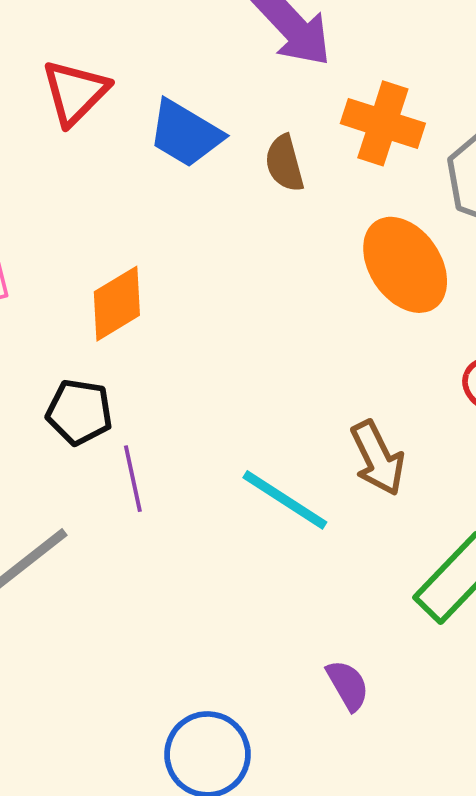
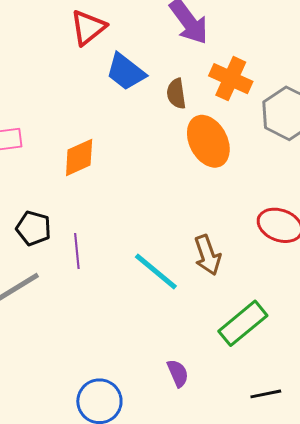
red triangle: (75, 92) -> (88, 28), moved
orange ellipse: (405, 265) -> (208, 141), moved
black pentagon: (79, 412) -> (34, 228), moved

